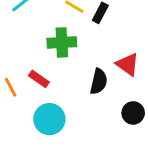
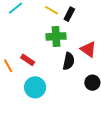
green cross: (62, 42) -> (56, 36), moved

